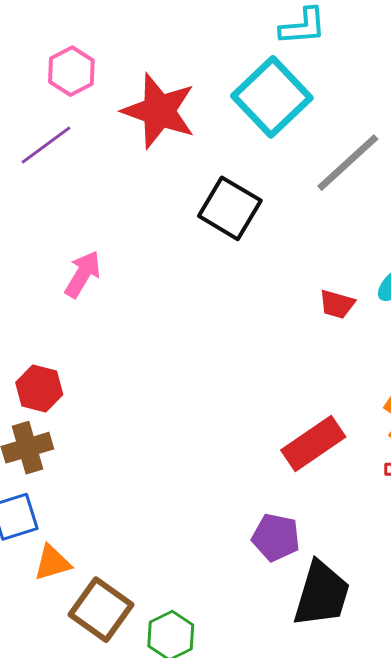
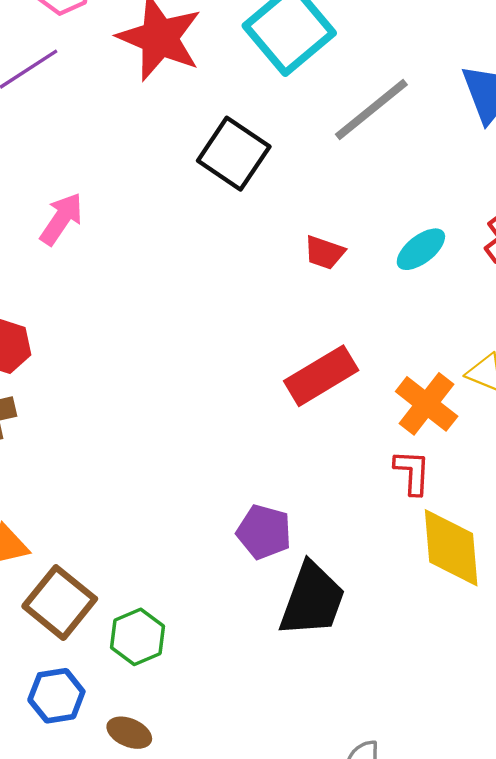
red trapezoid: (337, 304) -> (324, 252), moved
red rectangle: (313, 444) -> (321, 376), moved

